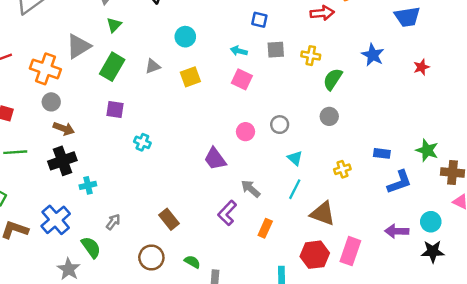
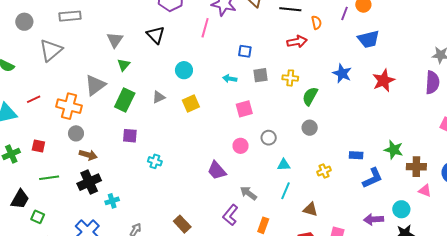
red star: (421, 67) -> (384, 80), size x1.6
pink square: (242, 79) -> (244, 109), moved, turned -36
cyan triangle: (295, 158) -> (284, 165), turned -40
brown triangle: (323, 214) -> (310, 209), size x0.7

